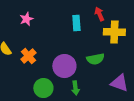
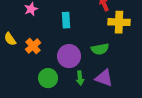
cyan rectangle: (76, 23) -> (66, 20), moved
purple triangle: (119, 83) -> (104, 78), moved

